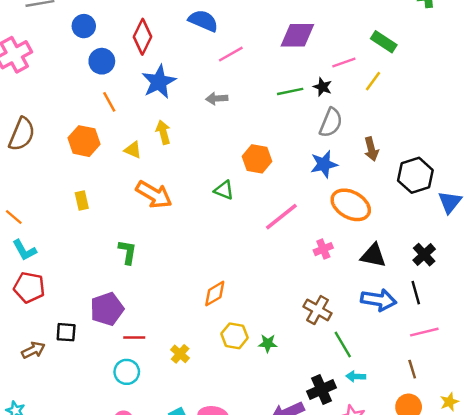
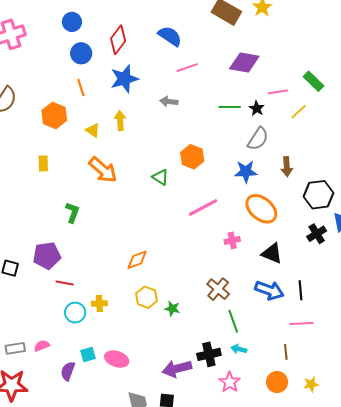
black cross: (424, 255) -> (317, 234), moved
yellow cross: (180, 354) -> (99, 303), turned 35
cyan circle: (127, 372) -> (75, 313), moved

